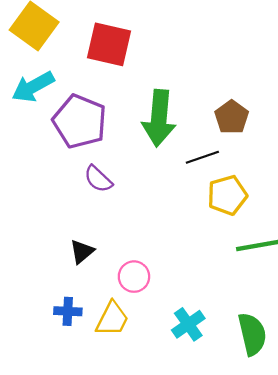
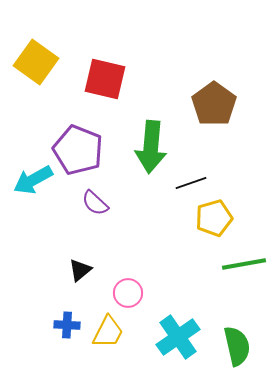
cyan arrow: (33, 87) -> (33, 180), moved
brown pentagon: (232, 117) -> (214, 104), moved, size x1.4
cyan cross: (188, 324) -> (178, 337), size x1.4

